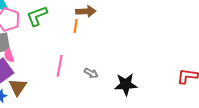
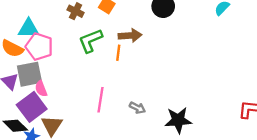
green L-shape: (37, 16) -> (90, 41), moved

